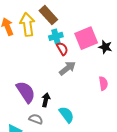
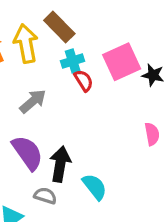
gray arrow: (67, 68) -> (33, 101), moved
black arrow: (46, 100) -> (60, 164), size x1.5

